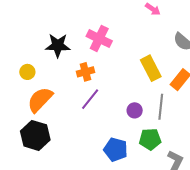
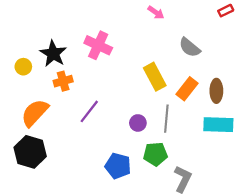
black star: (58, 45) -> (53, 54), turned 30
yellow circle: (27, 72) -> (23, 67), moved
orange cross: (85, 72) -> (63, 81), moved

